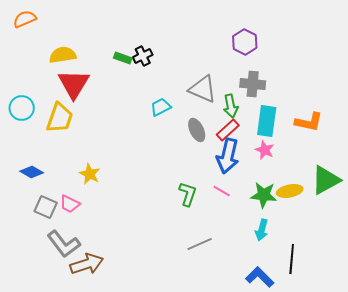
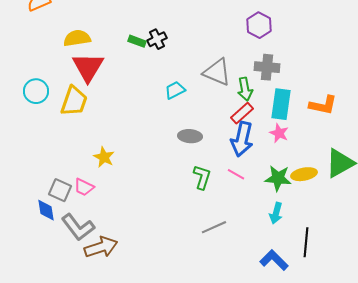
gray ellipse: (197, 130) -> (190, 136), moved, turned -60
blue diamond: (32, 172) -> (46, 210), moved, turned 50

